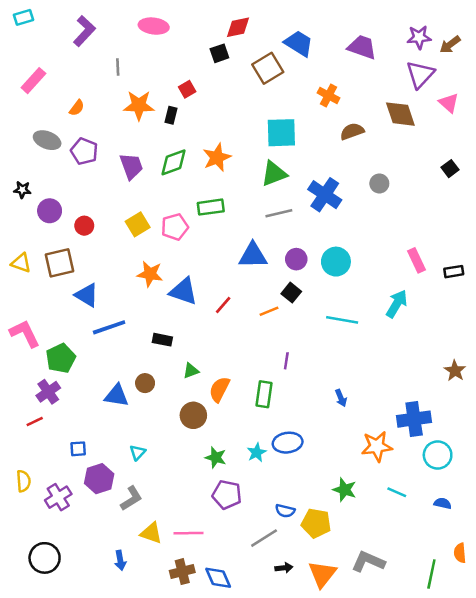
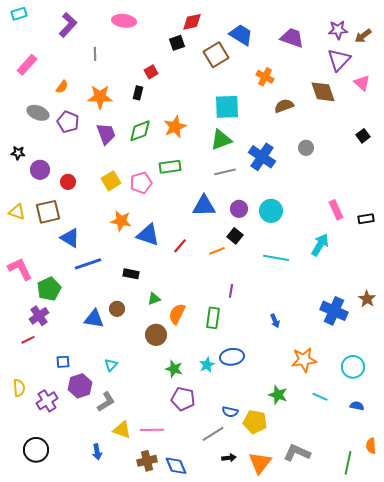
orange star: (139, 105) -> (100, 97), moved
blue cross: (414, 419) -> (334, 311), moved, turned 32

